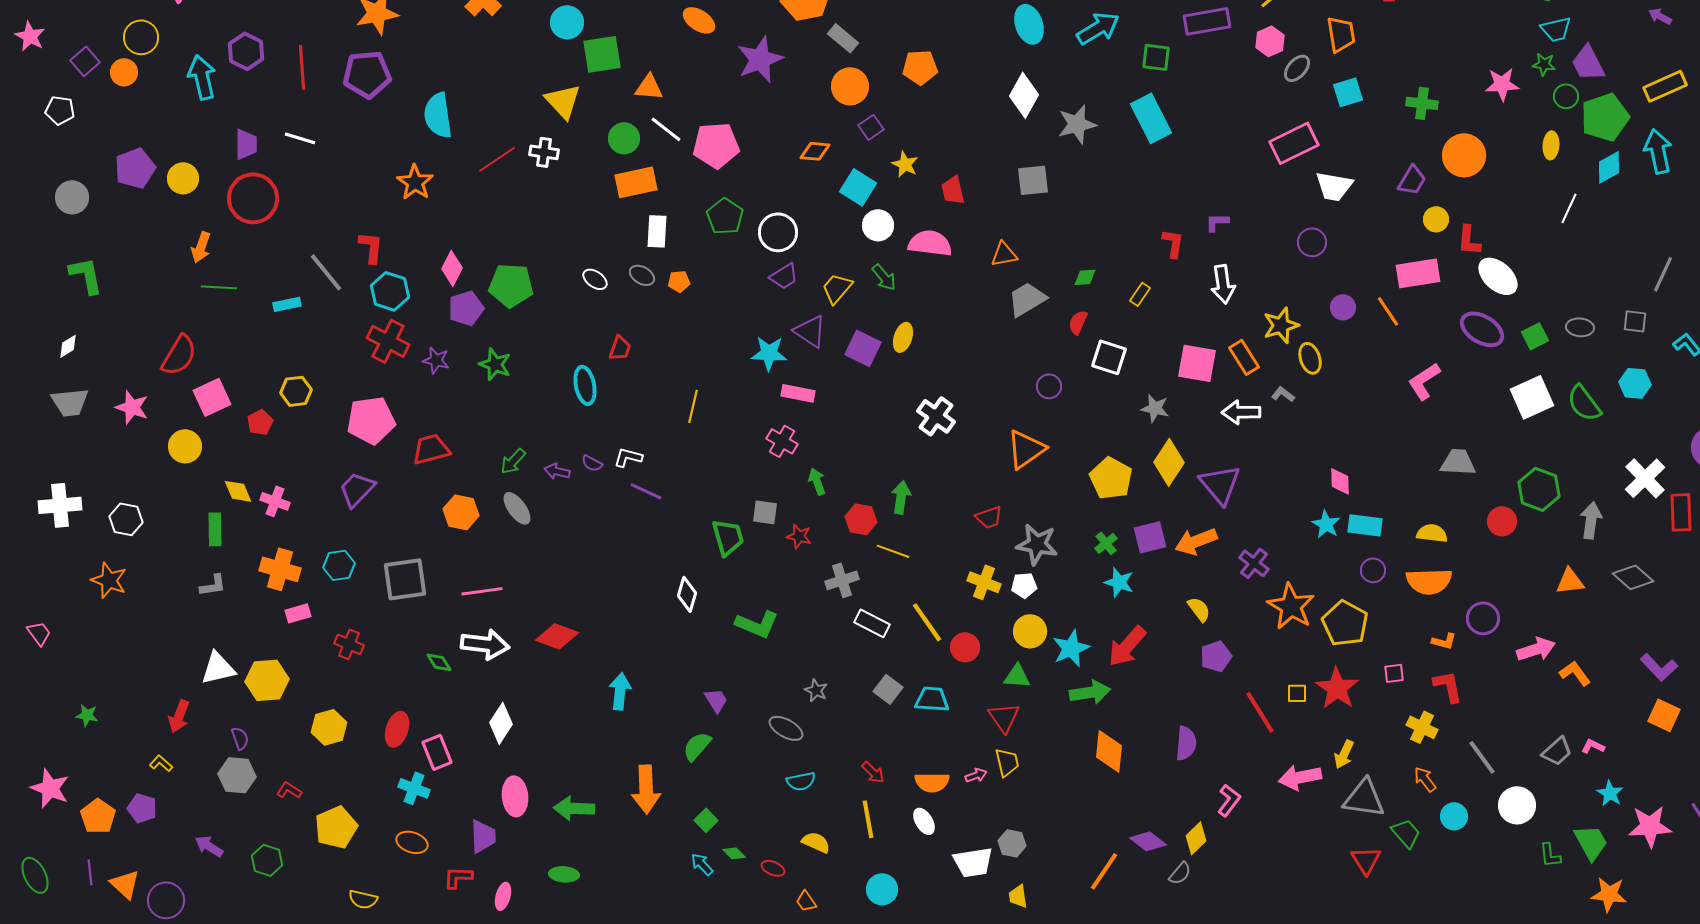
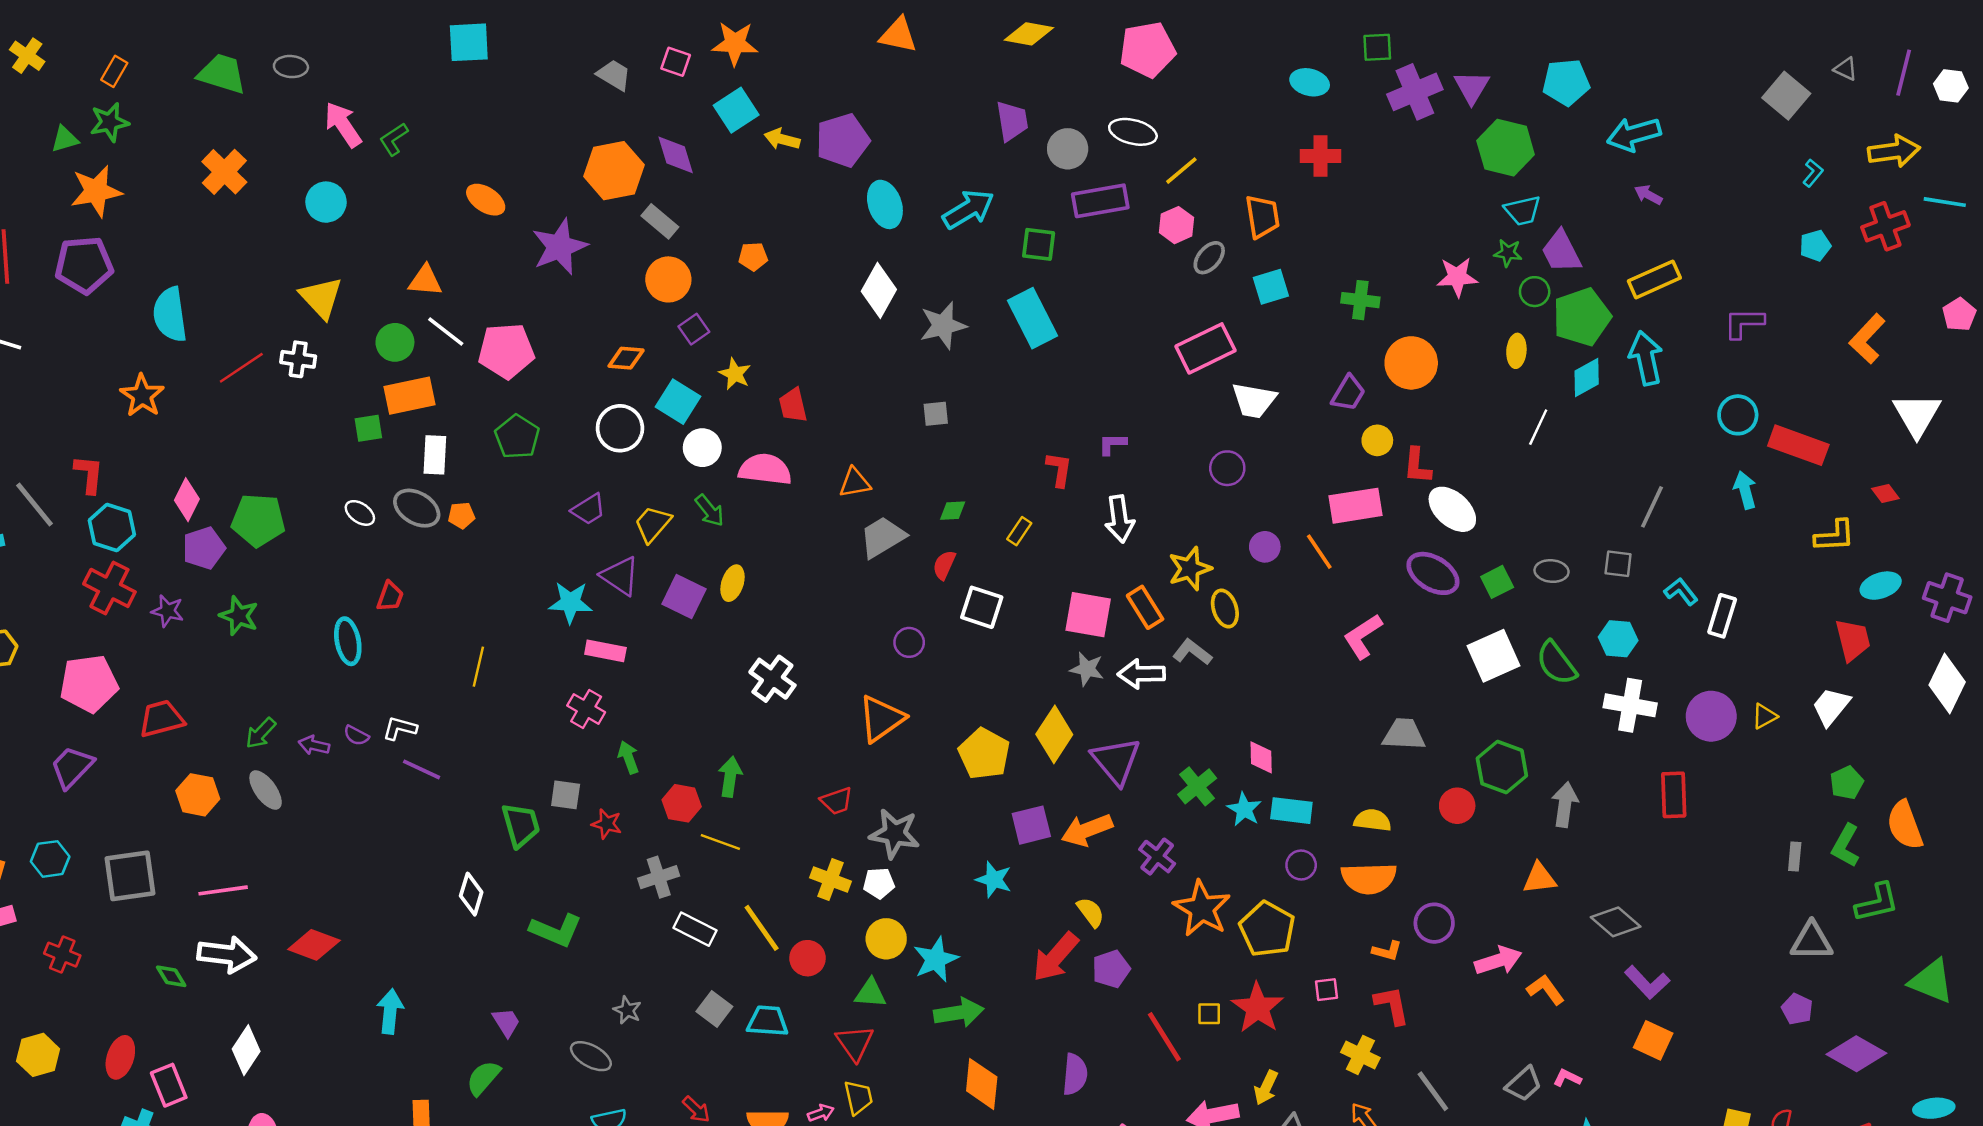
green square: (602, 54) -> (368, 428), moved, size x0.6
orange pentagon: (920, 67) -> (753, 256), size x0.7
gray square: (1033, 180) -> (936, 414), moved, size x0.7
white circle: (778, 232) -> (620, 428), moved
gray ellipse: (642, 275) -> (417, 508), size x1.5
gray L-shape: (1283, 394) -> (1192, 652), size x1.4
gray star: (1155, 408) -> (1087, 669), moved
white cross: (1645, 478) -> (1630, 705), moved, turned -36
green cross: (1106, 543) -> (1197, 786), moved, size x1.4
gray diamond: (1633, 577) -> (1616, 922), moved
red arrow: (1127, 646) -> (1056, 957), moved

